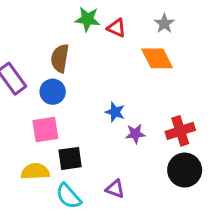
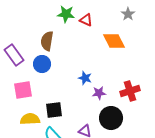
gray star: (164, 24) -> (128, 14), moved
pink square: (45, 129) -> (23, 90), moved
black circle: (185, 170) -> (111, 118), moved

